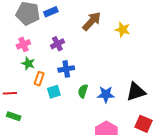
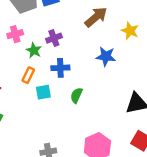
green star: (28, 63) -> (34, 50), moved
blue star: (106, 94) -> (106, 56), moved

